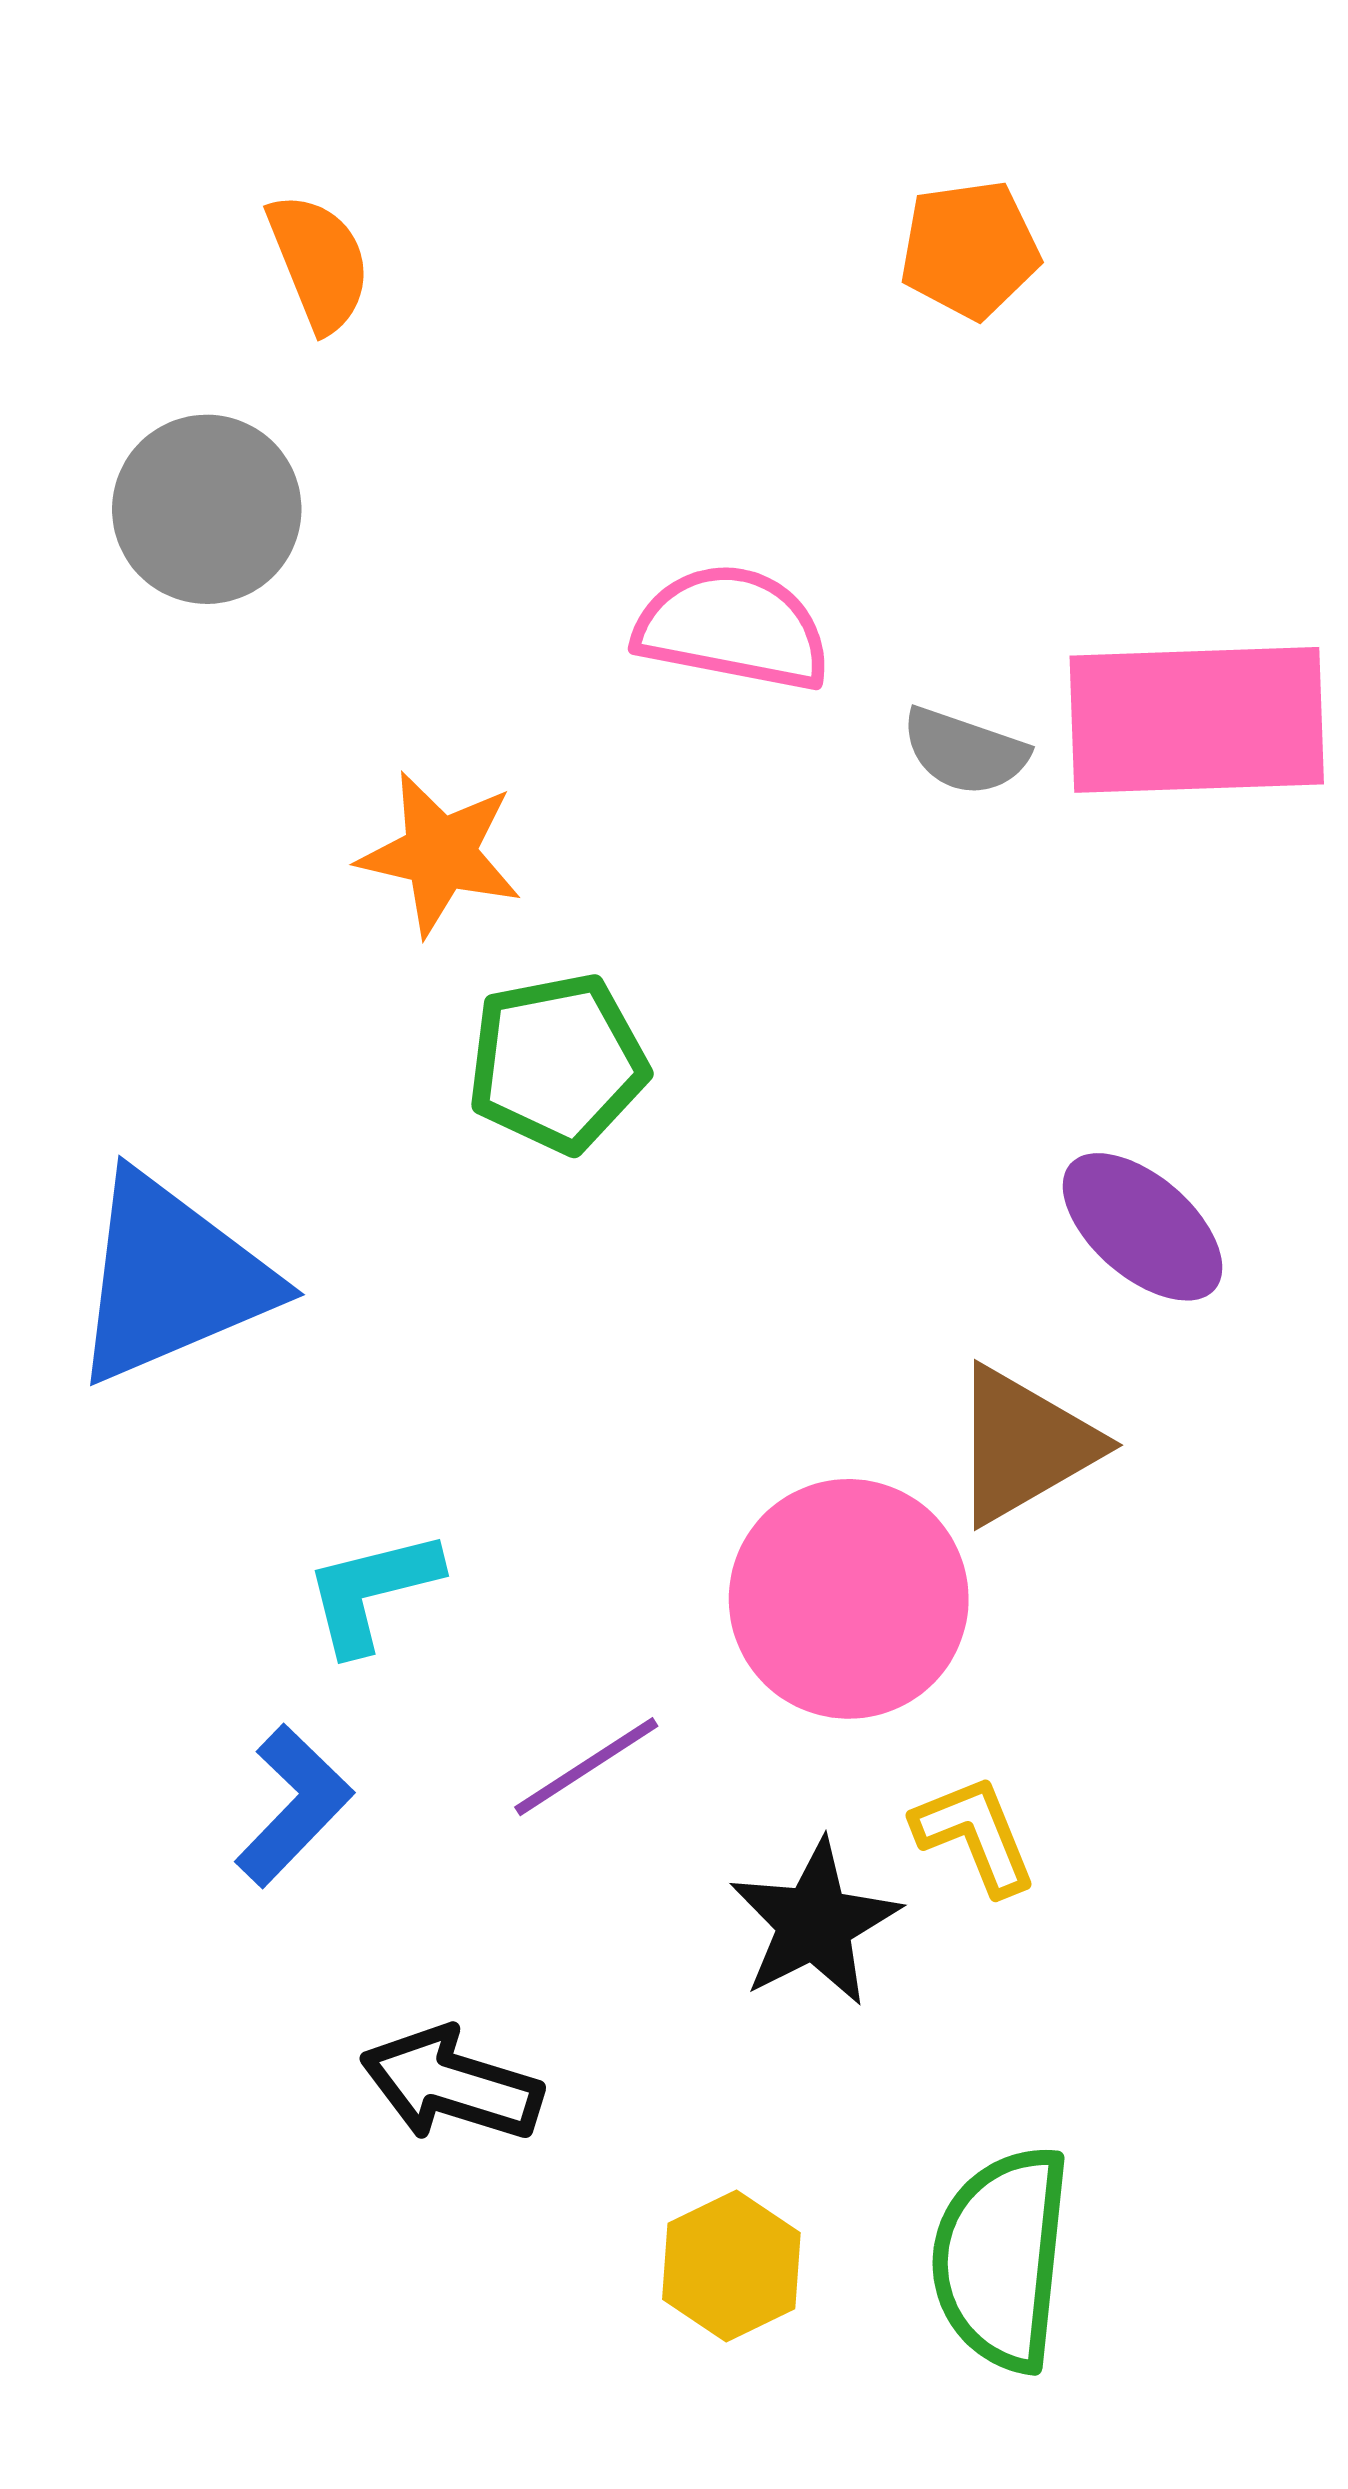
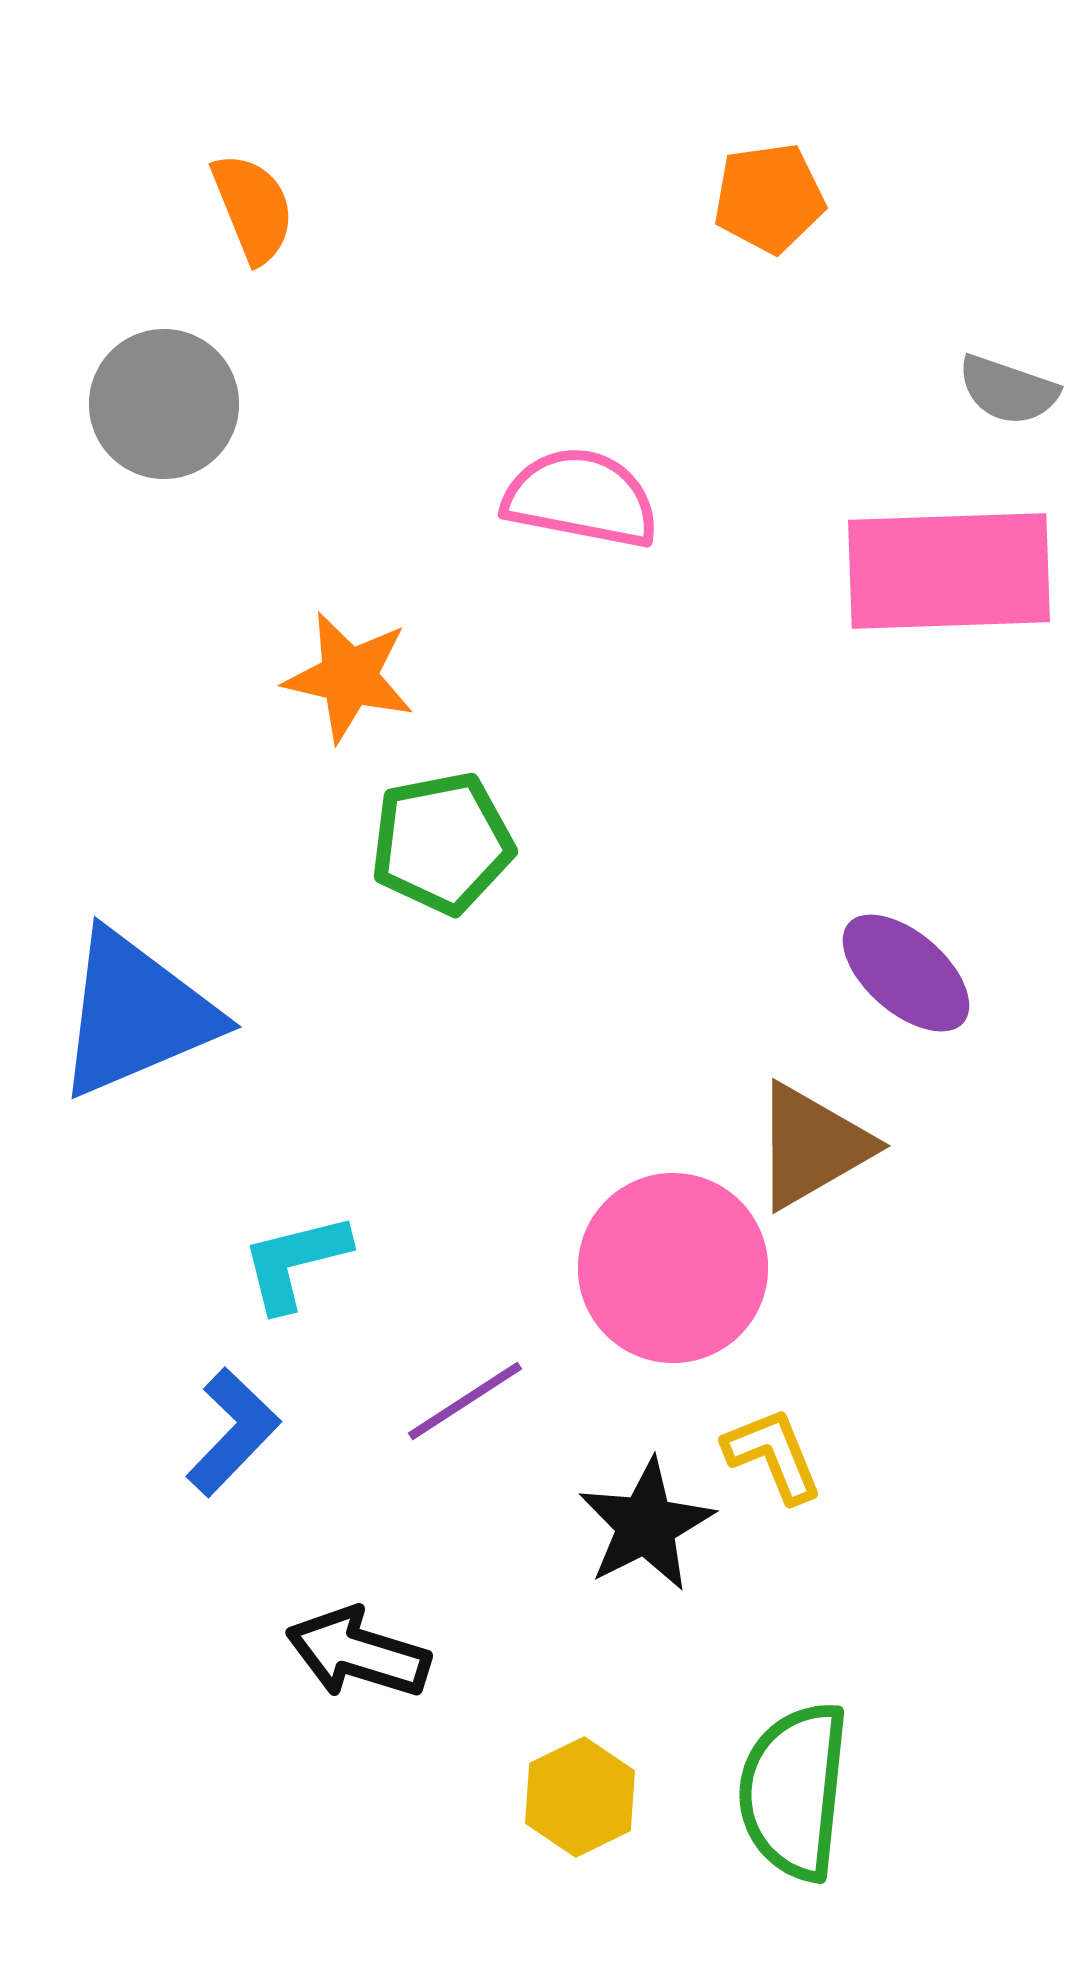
gray semicircle: (965, 751) -> (1008, 390), moved

